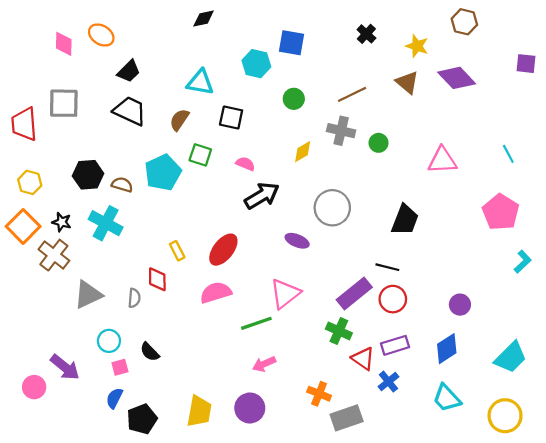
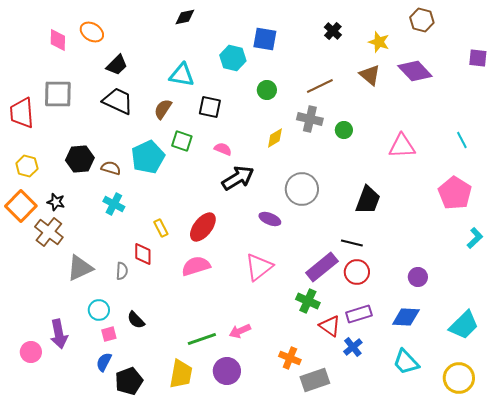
cyan cross: (106, 223) -> (114, 204), moved, size x0.7
green line: (256, 323) -> (202, 339), moved
blue diamond: (447, 349) -> (406, 317), turned 36
purple arrow: (65, 367) -> (59, 334), turned 40

